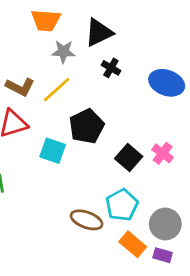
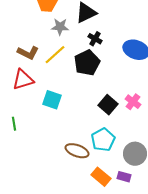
black pentagon: (87, 126) -> (87, 63), moved
orange rectangle: (133, 244) -> (101, 177), moved
purple rectangle: (163, 255) -> (124, 177), moved

